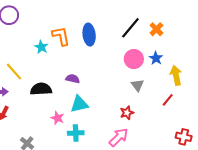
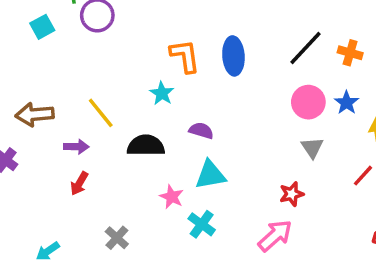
orange cross: (156, 29) -> (350, 53), turned -32
cyan star: (41, 47) -> (162, 93), moved
cyan cross: (76, 133) -> (202, 224), turned 35

